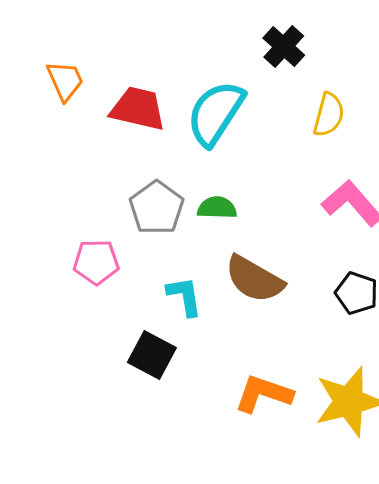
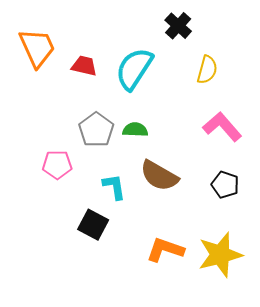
orange trapezoid: (65, 81) -> (37, 48), size x1.5
red trapezoid: (138, 109) -> (84, 66), size x0.7

